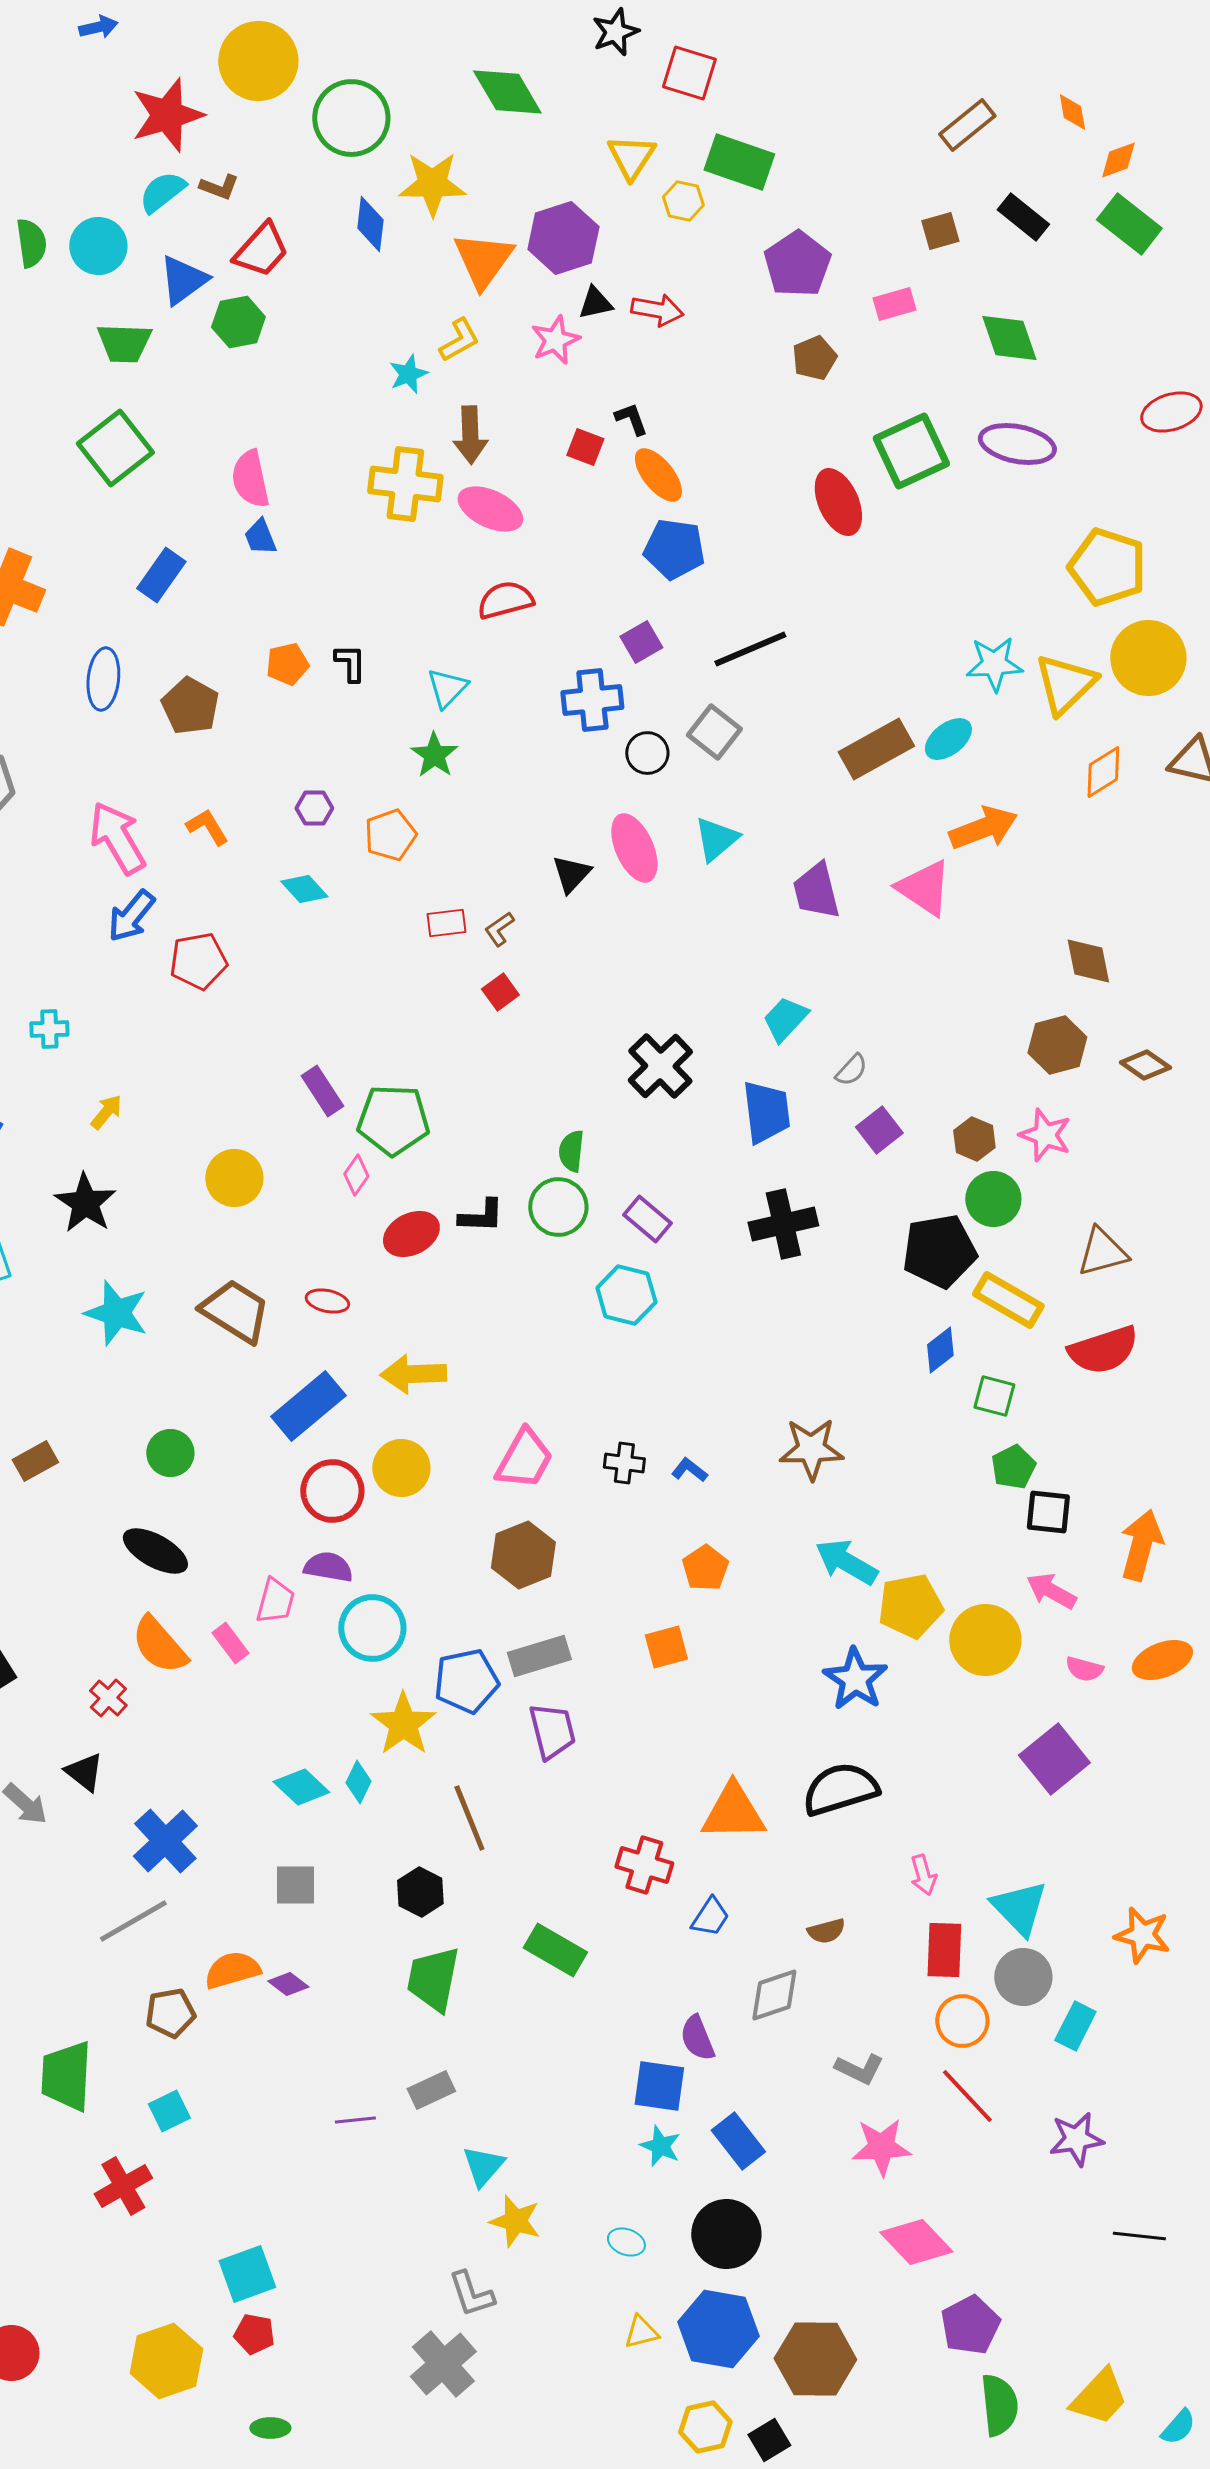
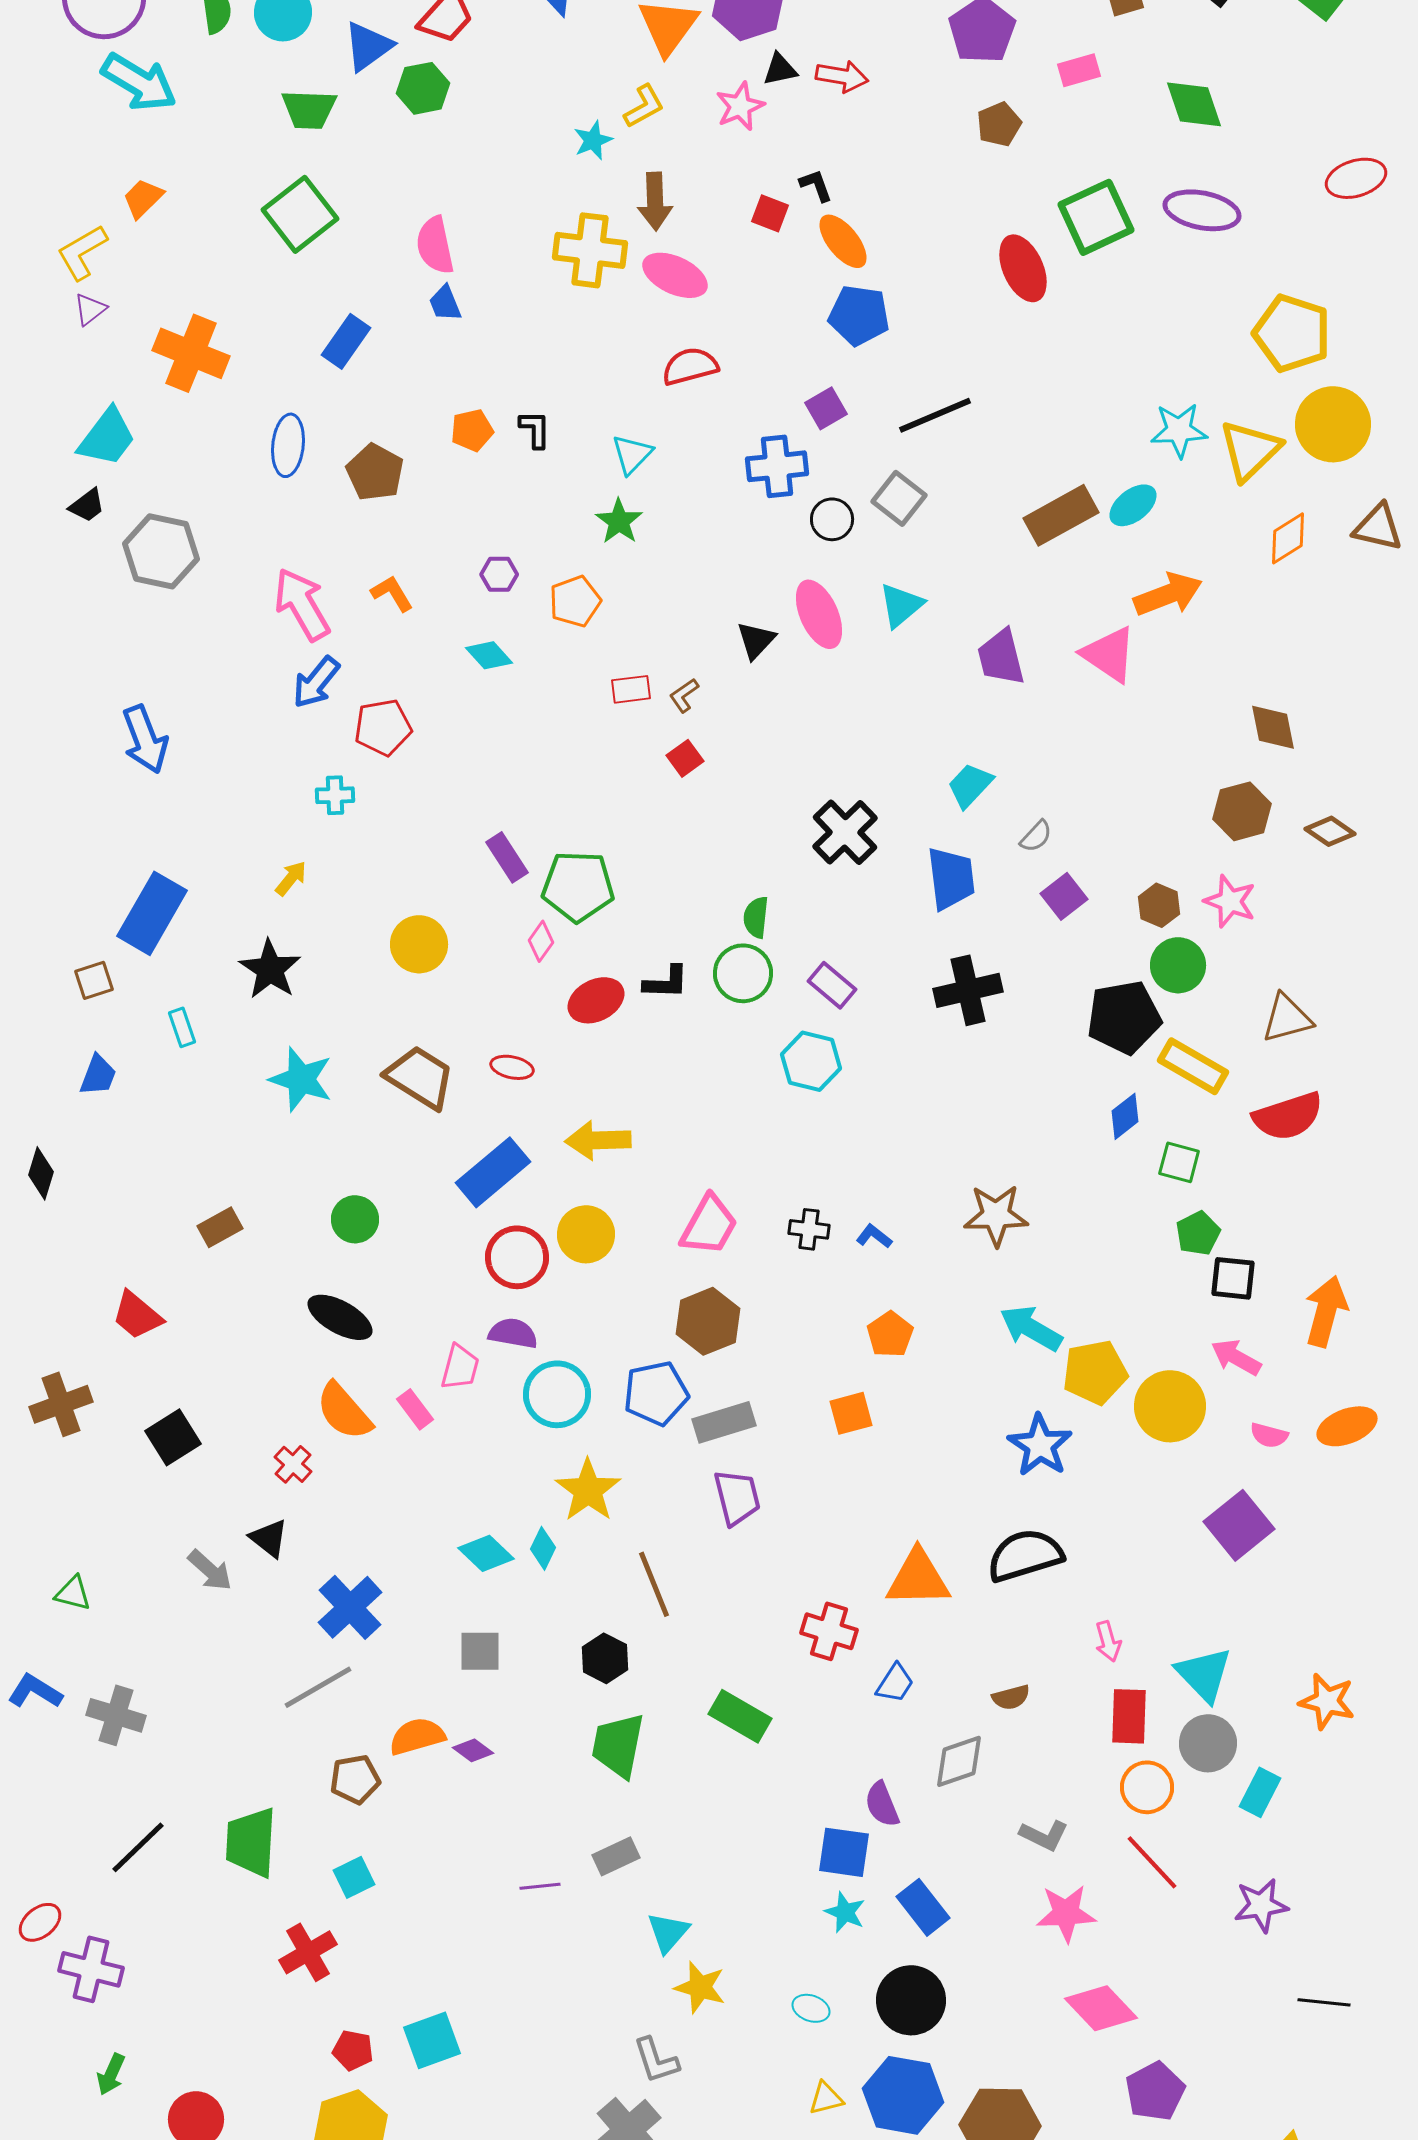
cyan cross: (49, 1029) -> (335, 795), moved
blue pentagon: (466, 1681) -> (656, 1393), moved
red pentagon: (254, 2334) -> (353, 2050), moved

